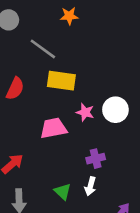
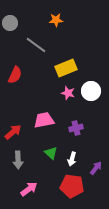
yellow rectangle: (61, 81) -> (66, 68), moved, turned -30
pink trapezoid: (53, 128) -> (44, 120), moved
white arrow: (90, 186) -> (72, 159), moved

